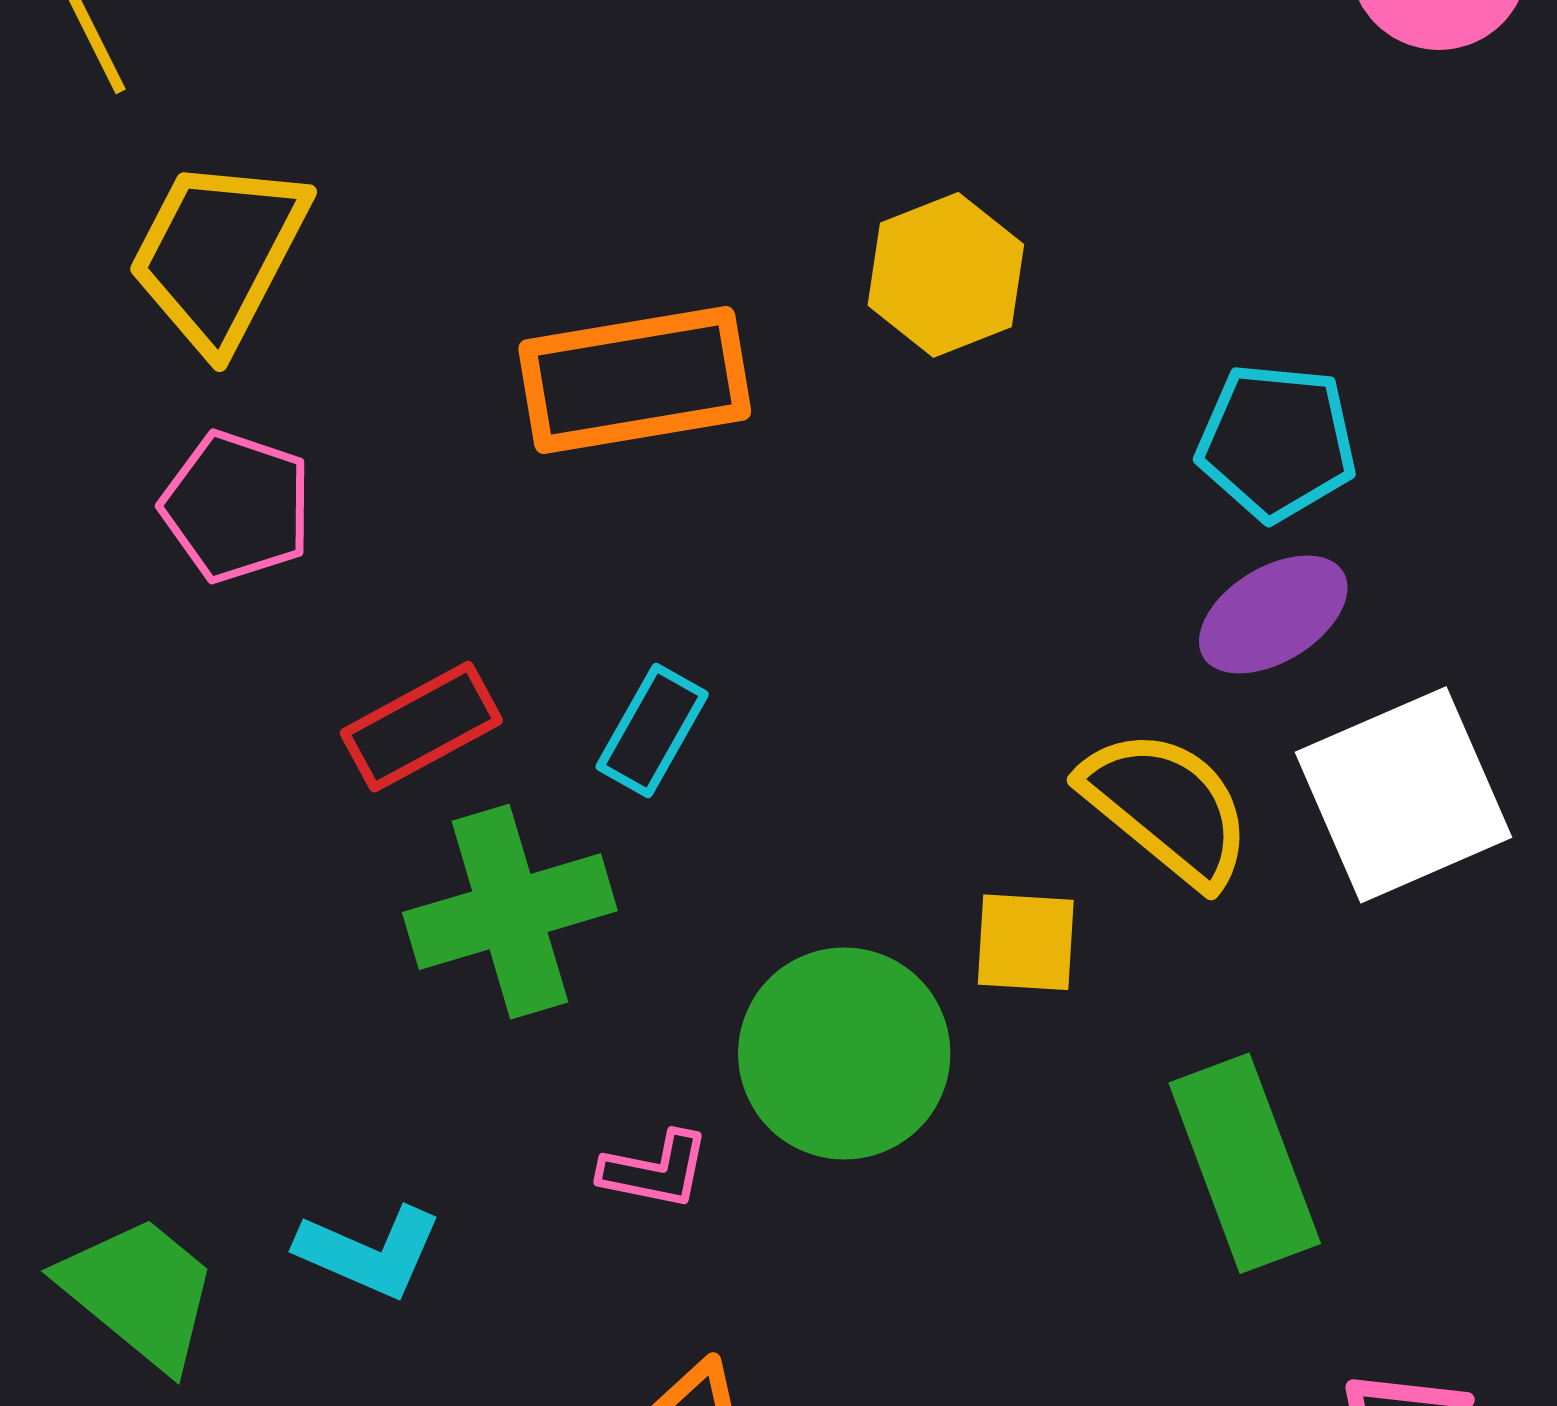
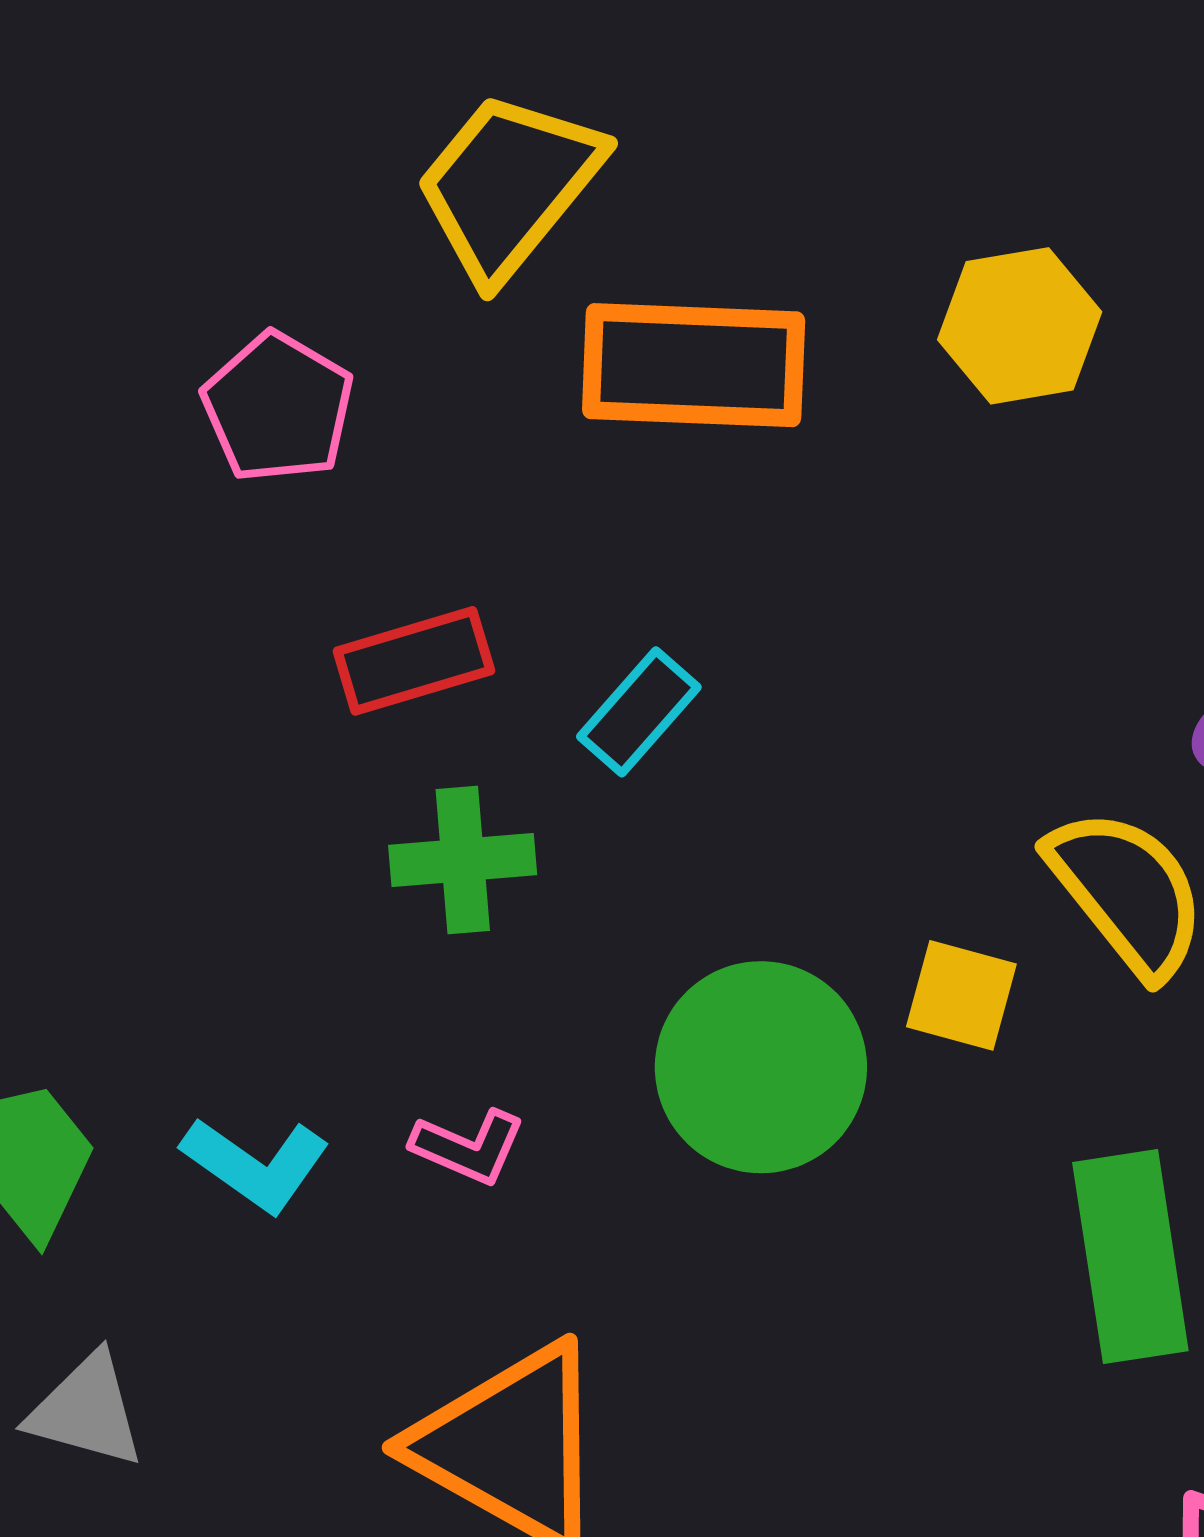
yellow trapezoid: (218, 254) -> (509, 186), moved
green cross: (510, 912) -> (463, 860), size x0.7
pink L-shape: (655, 1170) -> (468, 1147), moved

